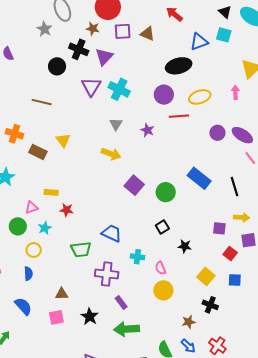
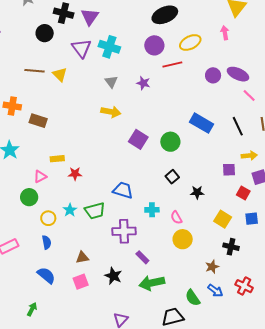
yellow triangle: (63, 140) -> (60, 74), moved
cyan star: (45, 228) -> (70, 210), moved

